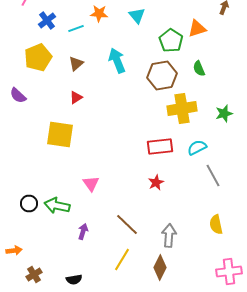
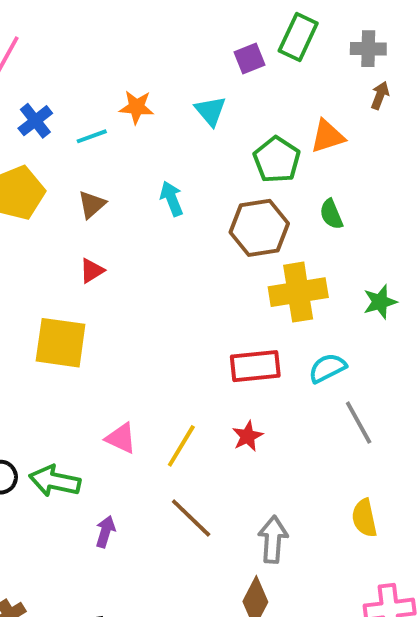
cyan arrow: (117, 60) -> (172, 199), size x0.7
pink triangle: (91, 184) -> (121, 438), turned -30
yellow line: (122, 260) -> (181, 446), moved

